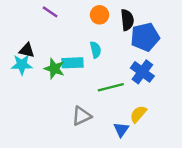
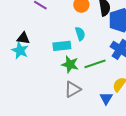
cyan star: (22, 65) -> (20, 50), turned 30
green star: (54, 69) -> (70, 64), moved

